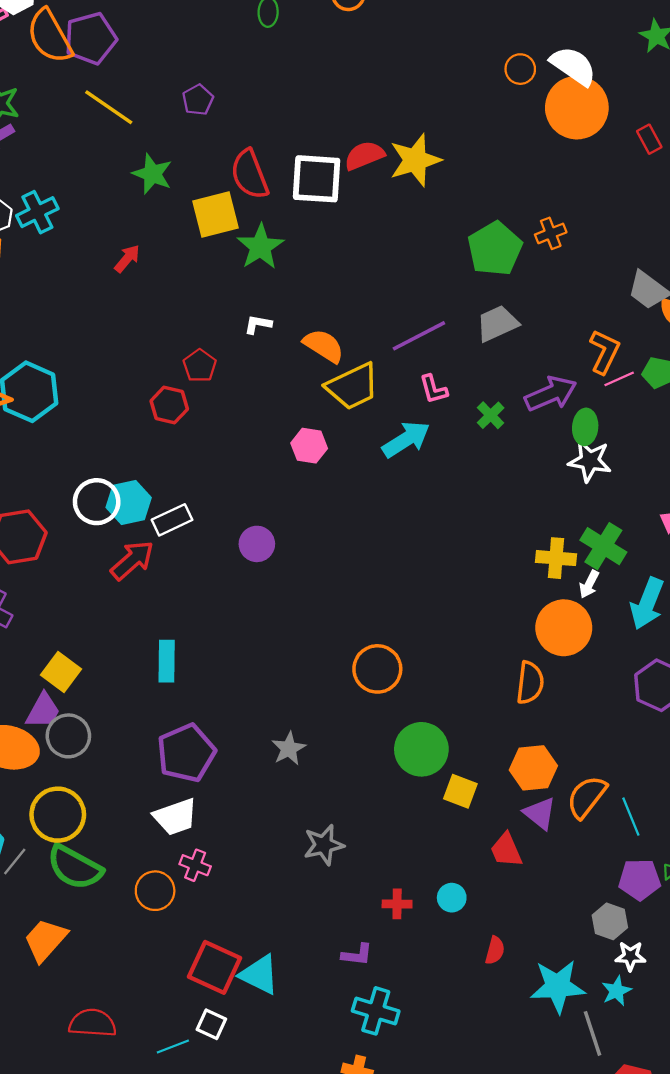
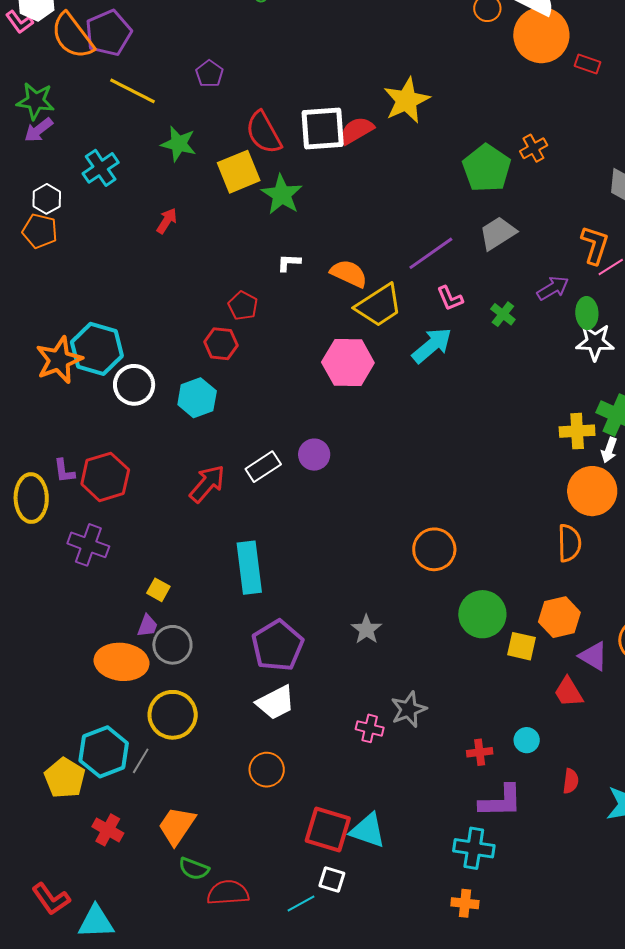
red rectangle: (649, 139) -> (587, 64), moved, turned -35
red semicircle: (364, 156) -> (357, 130), moved
cyan cross: (37, 212) -> (101, 168), moved
purple arrow: (551, 394) -> (553, 288), size x0.7
pink hexagon: (309, 446) -> (348, 362), size x1.6
white circle: (97, 502) -> (134, 385), moved
cyan hexagon: (129, 503) -> (197, 398), moved
white rectangle: (172, 520) -> (263, 467), moved
cyan rectangle: (167, 661) -> (249, 568), size x1.4
yellow square: (61, 672) -> (158, 590), size x0.7
purple trapezoid: (43, 711) -> (147, 626), size x0.7
orange hexagon: (533, 768) -> (559, 617), moved
pink cross: (195, 865) -> (370, 728), moved
green semicircle: (75, 867) -> (194, 869), moved, size x0.6
purple L-shape: (357, 955) -> (501, 801), moved, size x1.6

